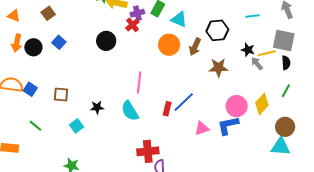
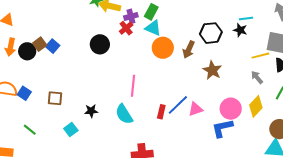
brown square: (48, 13) -> (40, 44), moved
cyan triangle: (179, 19) -> (153, 28), moved
black star: (248, 50) -> (240, 30), moved
gray arrow: (257, 64) -> (257, 77), moved
brown star: (218, 68) -> (212, 70), turned 30
pink triangle: (202, 128) -> (196, 109), moved

